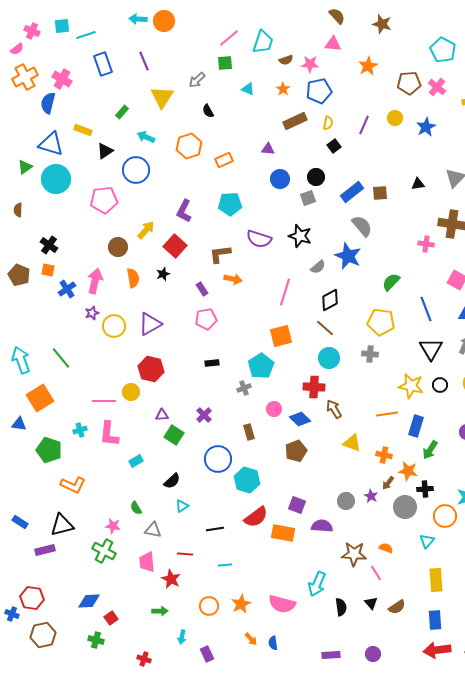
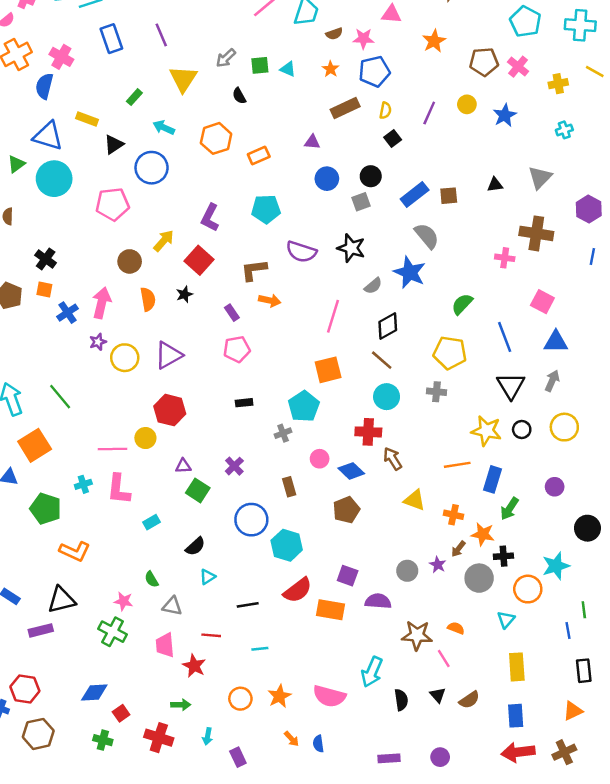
green square: (225, 63) -> (260, 65), moved
red cross: (144, 659) -> (159, 738), moved, size x1.6

